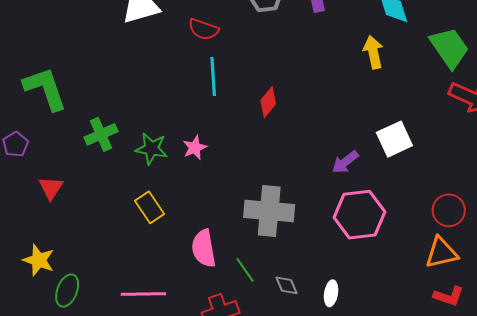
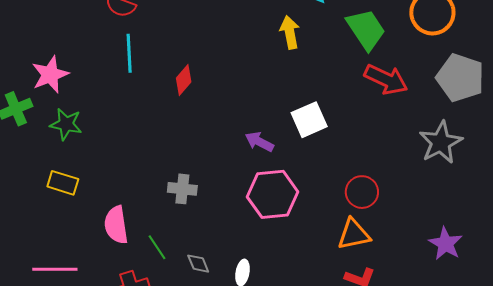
pink star: (195, 148) -> (50, 75), moved, size x1.5
purple arrow: (345, 162) -> (259, 142), turned 64
yellow rectangle: (149, 207) -> (63, 183), turned -40
gray cross: (269, 211) -> (182, 189), size x0.6

